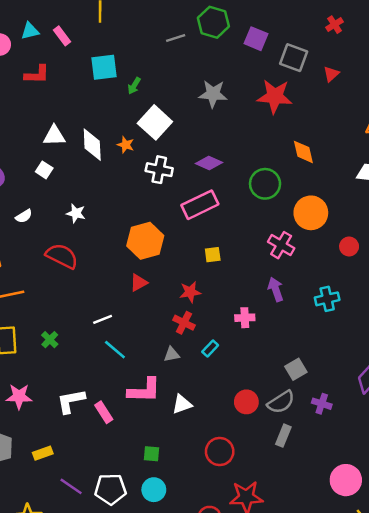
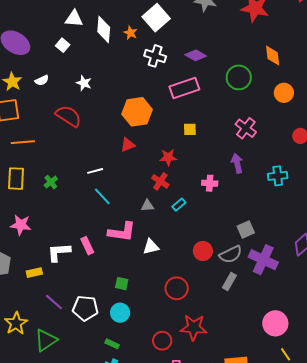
orange circle: (311, 213) -> (284, 93), moved, size x0.7
white L-shape: (71, 401) -> (59, 252), moved
purple cross: (322, 404) -> (263, 260), size x1.8

